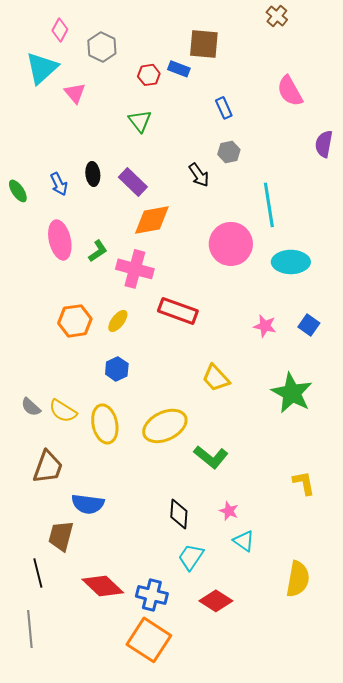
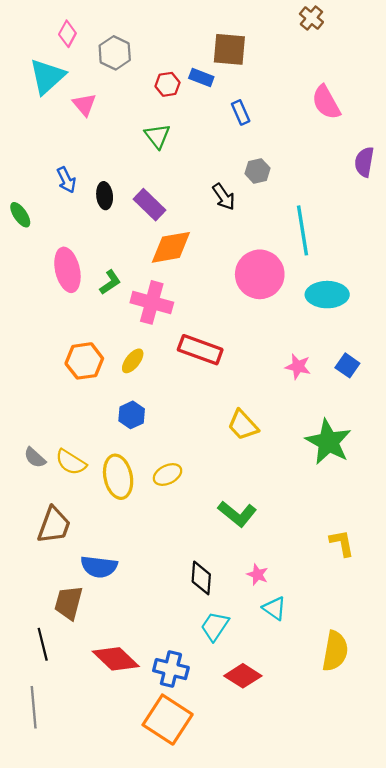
blue rectangle: (224, 108) -> (241, 112), moved
blue arrow: (59, 184) -> (66, 180), moved
yellow ellipse: (165, 426) -> (168, 474), moved, size x0.6

